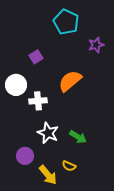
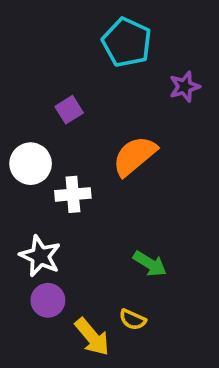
white star: (48, 133) -> (40, 256), moved

